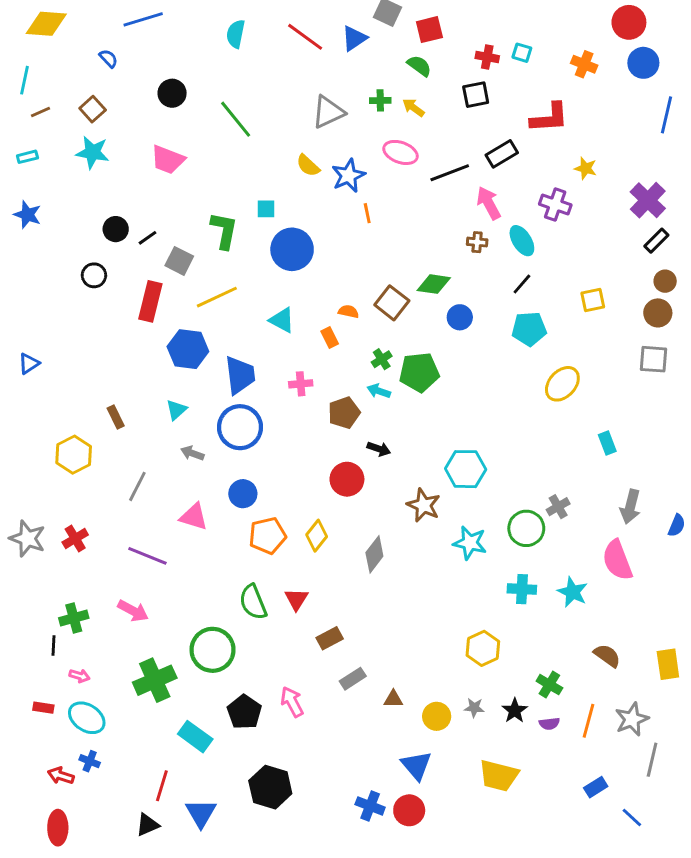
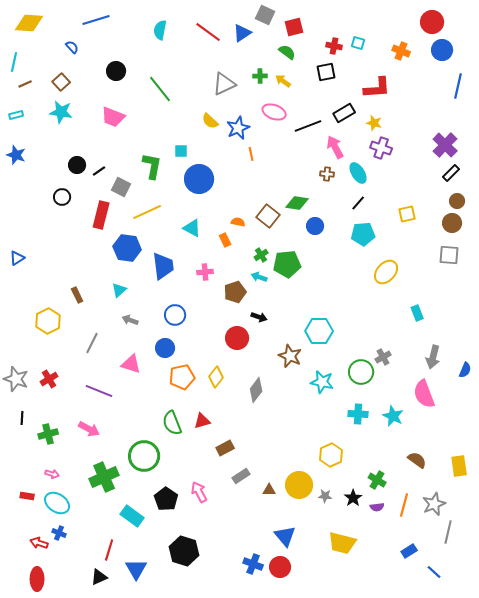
yellow star: (586, 168) -> (374, 123), moved
blue circle: (240, 427) -> (175, 315), moved, size x0.7
red triangle: (296, 599) -> (202, 421), turned 42
black line: (53, 645) -> (22, 418), moved
yellow circle: (437, 716) -> (299, 485), moved, size x1.4

